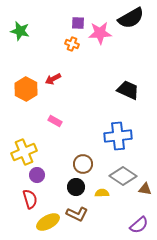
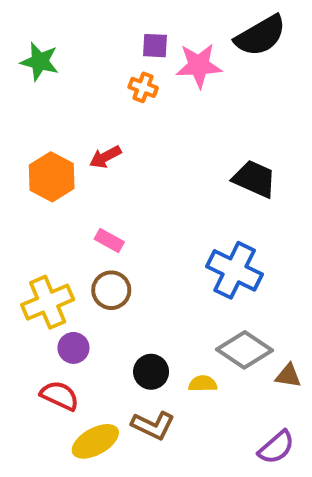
blue cross: (118, 136) -> (235, 270), turned 32
brown circle: (83, 164) -> (111, 290), moved
red semicircle: (30, 199) -> (60, 396), turned -48

